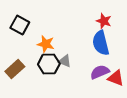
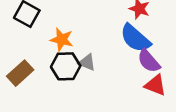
blue semicircle: (101, 43) -> (135, 38), turned -35
purple semicircle: (100, 72) -> (149, 61), moved, turned -108

